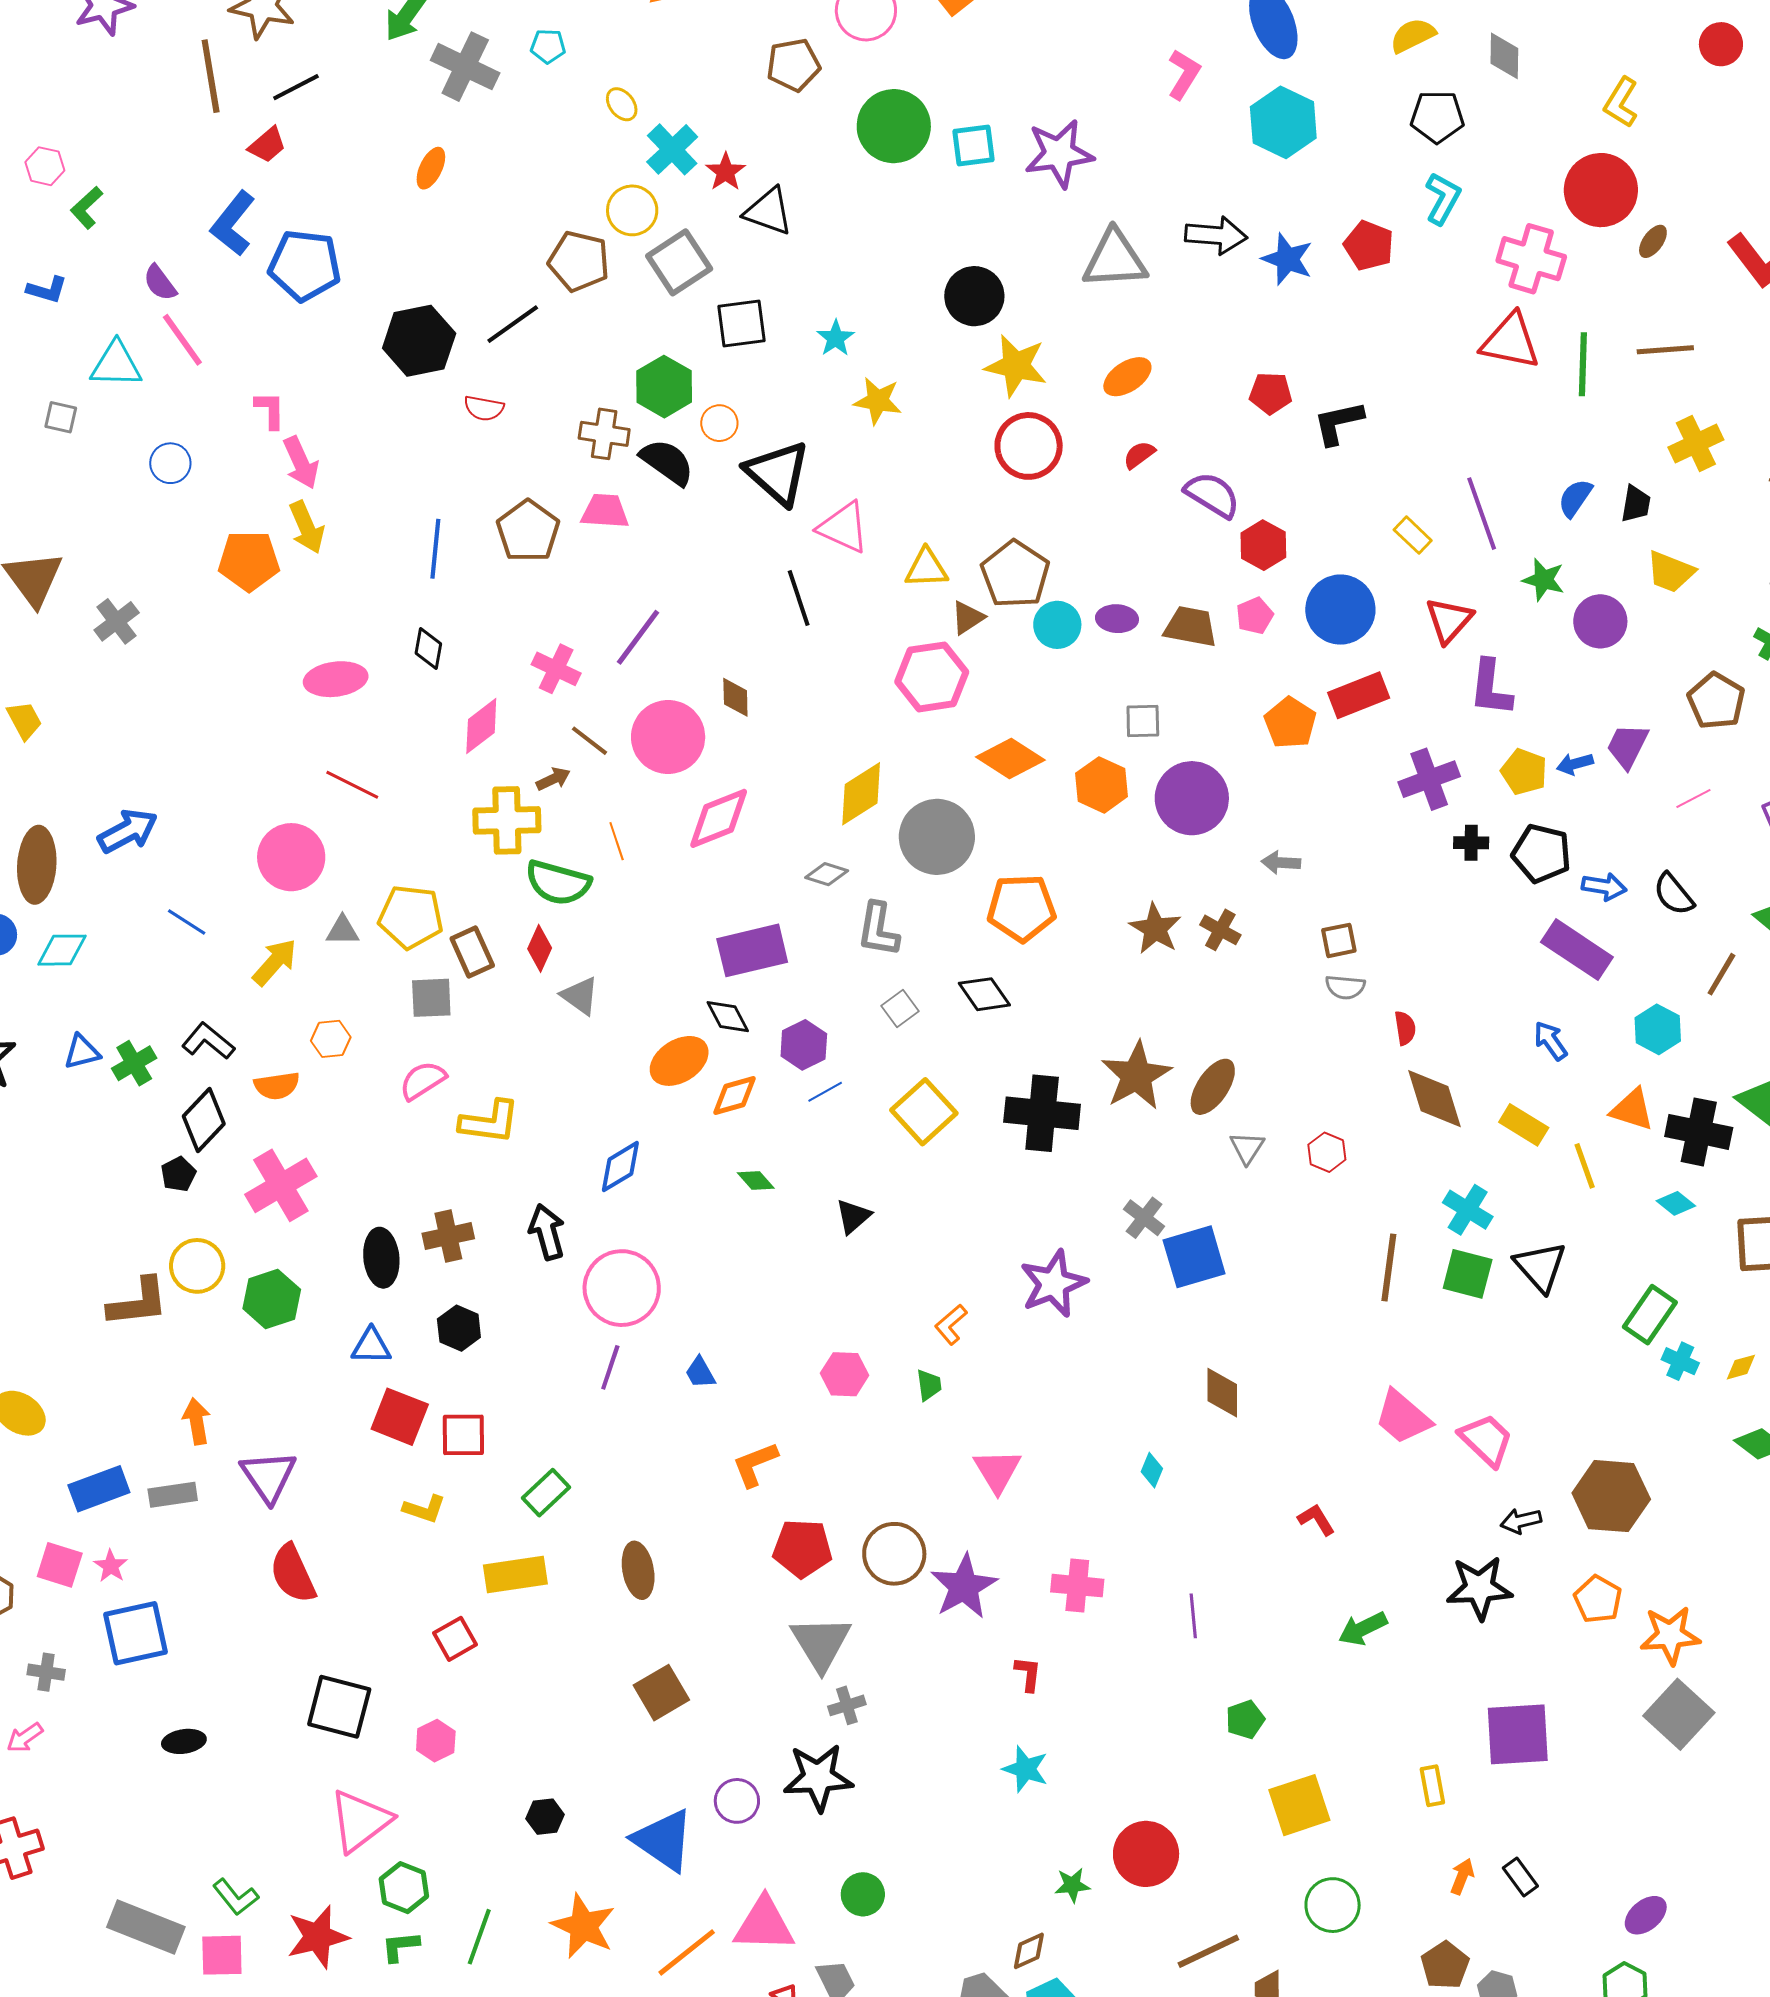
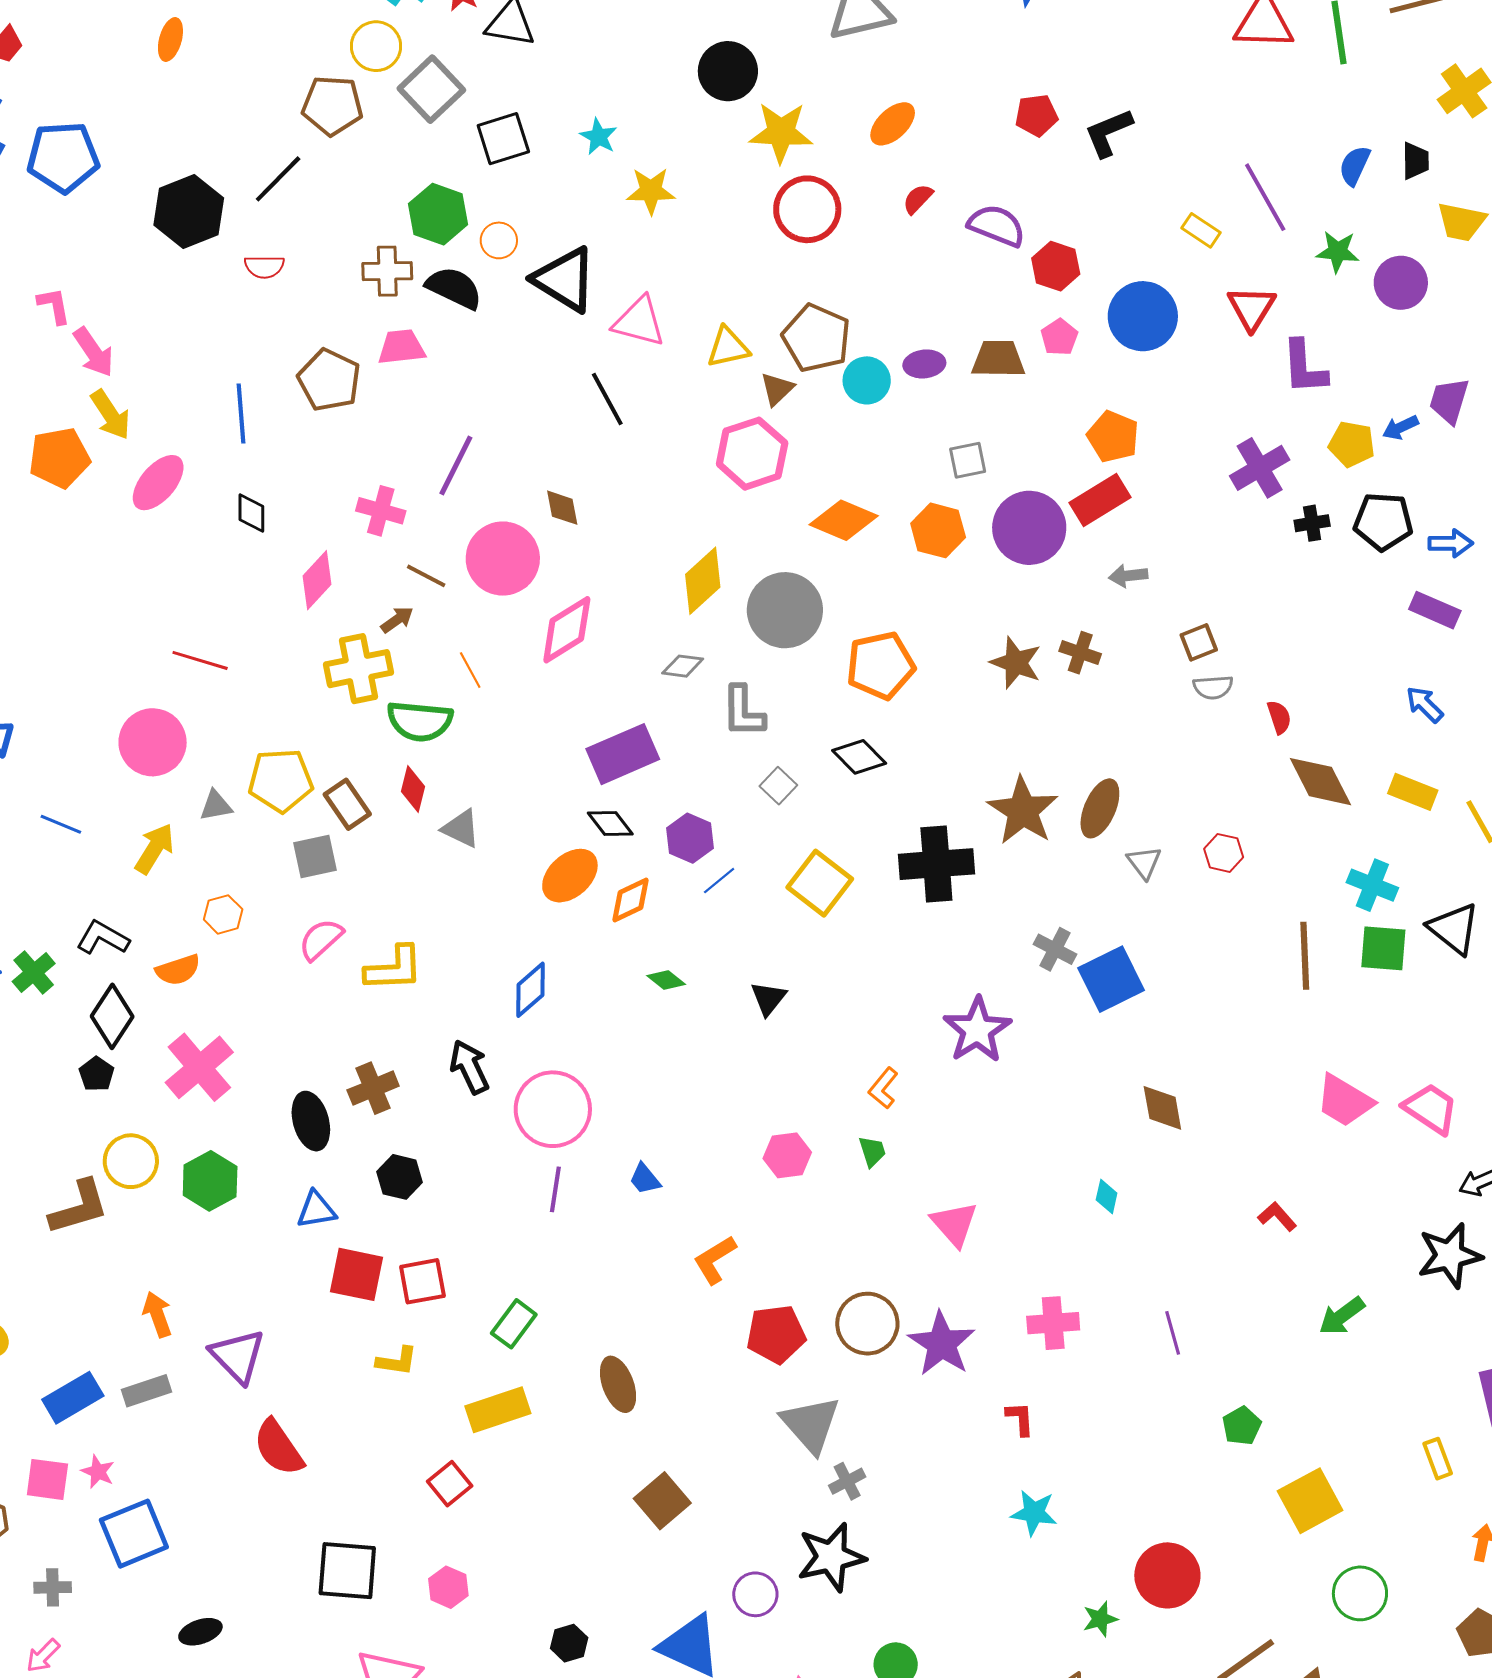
pink ellipse: (336, 679) -> (158, 483), moved, turned -32
red rectangle: (1359, 695) -> (1100, 500), moved
purple rectangle: (1577, 950) -> (1435, 610), size x0.7

